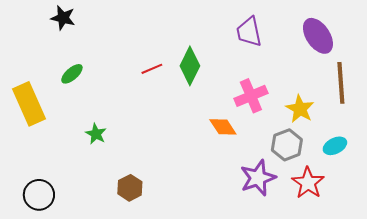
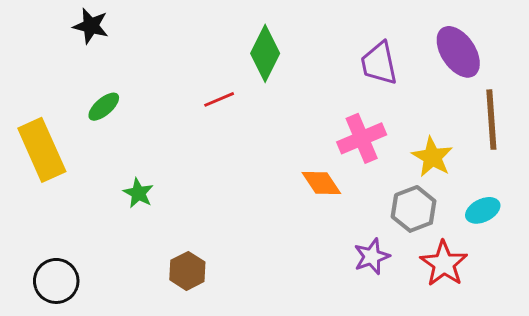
purple trapezoid: (249, 32) -> (379, 63), moved
green diamond: (190, 66) -> (265, 53), moved
purple star: (258, 178) -> (372, 256), size x0.7

